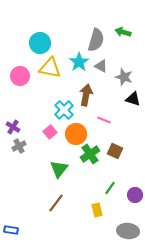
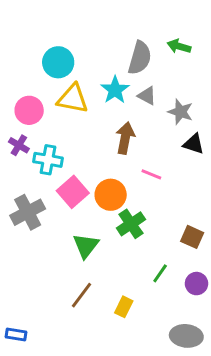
cyan cross: (64, 110) -> (48, 160), moved, turned -36
purple cross: (13, 127) -> (19, 145), moved
pink square: (50, 132) -> (73, 192), size x1.5
gray cross: (19, 146) -> (28, 212), size x1.6
brown square: (115, 151) -> (192, 237), moved
yellow rectangle: (97, 210) -> (124, 307), moved, turned 40

